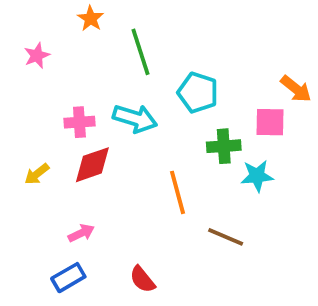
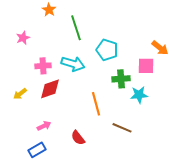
pink star: (37, 56) -> (23, 38), moved
red semicircle: (142, 279) -> (78, 138), moved

